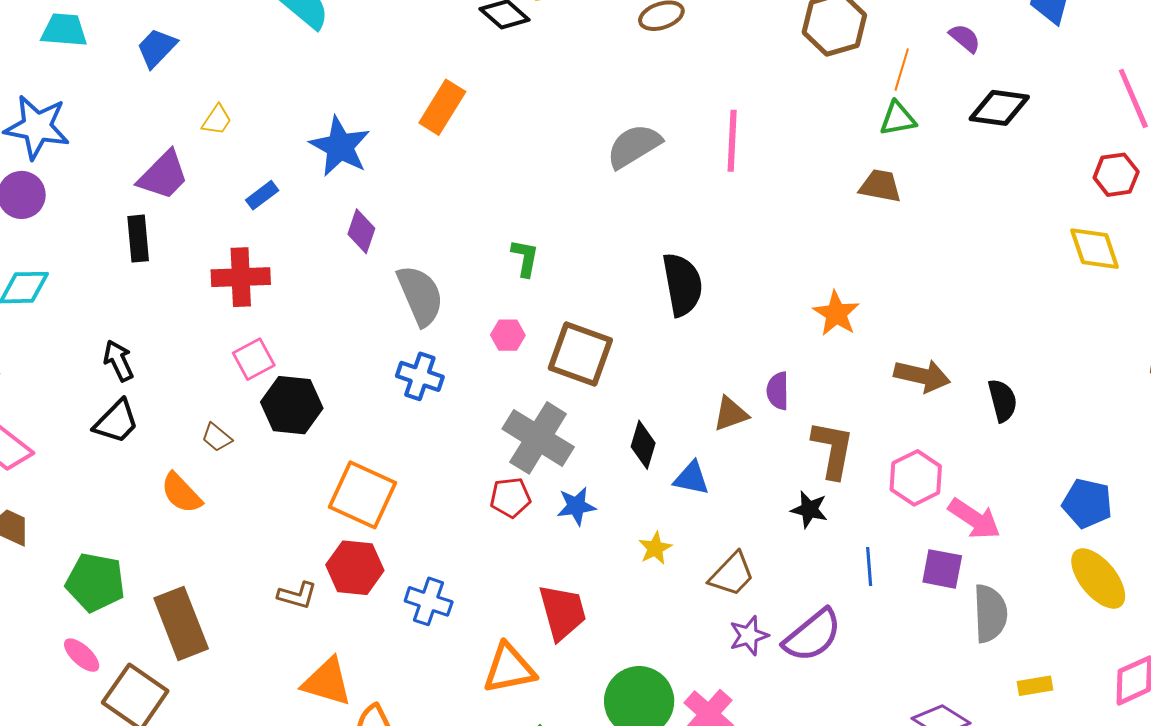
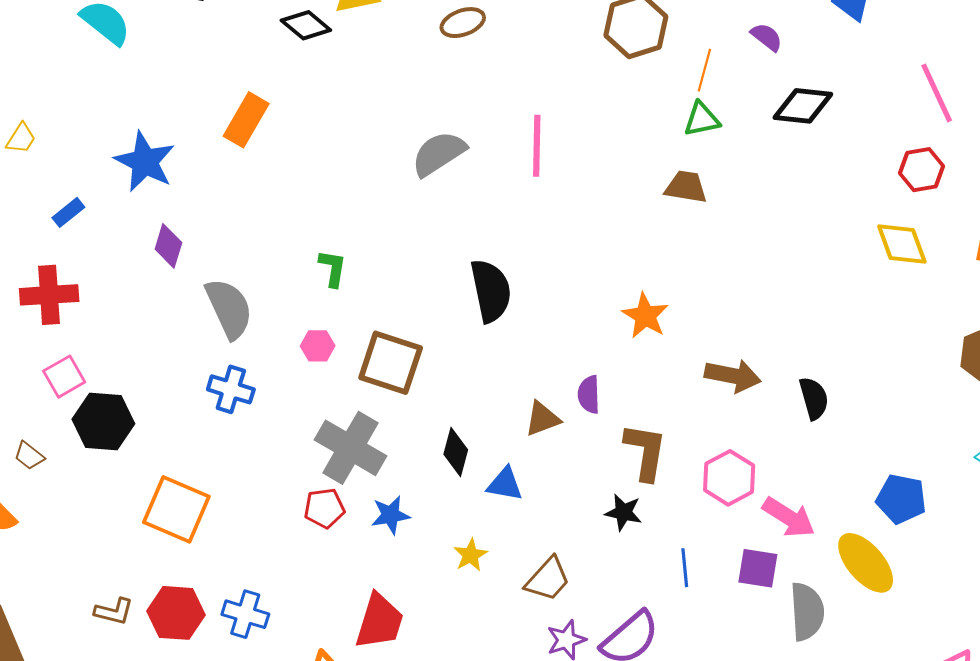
red hexagon: (355, 568) -> (176, 613), moved
yellow ellipse: (1098, 579) -> (866, 563), moved
red trapezoid: (562, 612) -> (379, 621), turned 34

